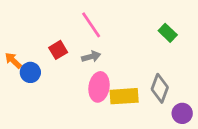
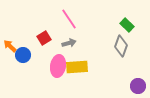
pink ellipse: (99, 87) -> (58, 66), moved
gray diamond: (160, 88) -> (121, 46), moved
yellow rectangle: (124, 96) -> (77, 67), moved

